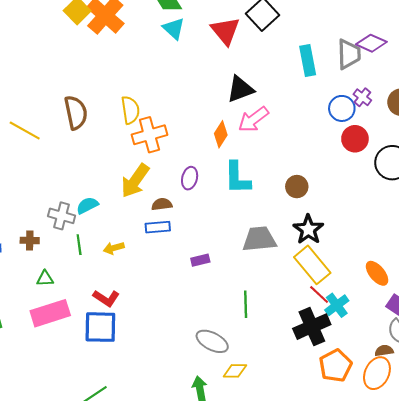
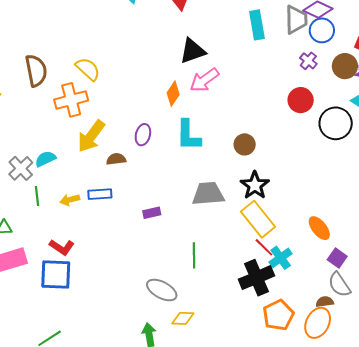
blue circle: (342, 108) -> (322, 30), moved
yellow semicircle: (130, 110) -> (88, 69), turned -40
orange cross: (149, 135) -> (71, 100), moved
gray cross: (62, 216) -> (21, 168), turned 30
blue rectangle: (158, 227) -> (100, 194), moved

